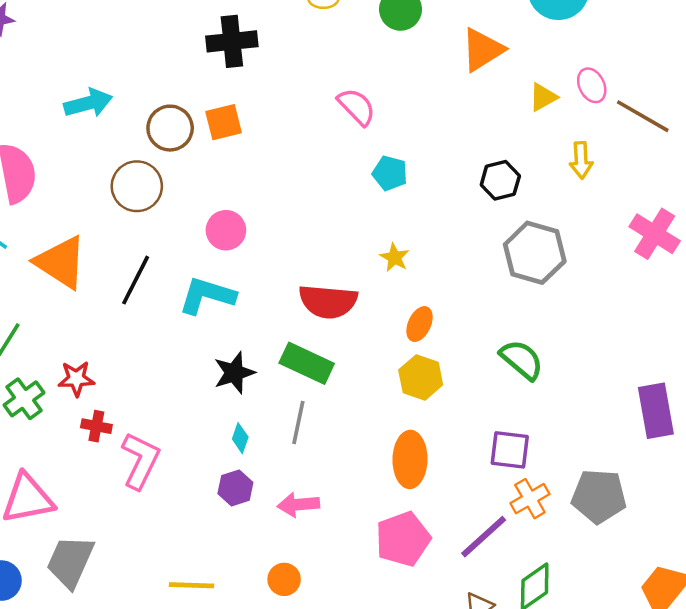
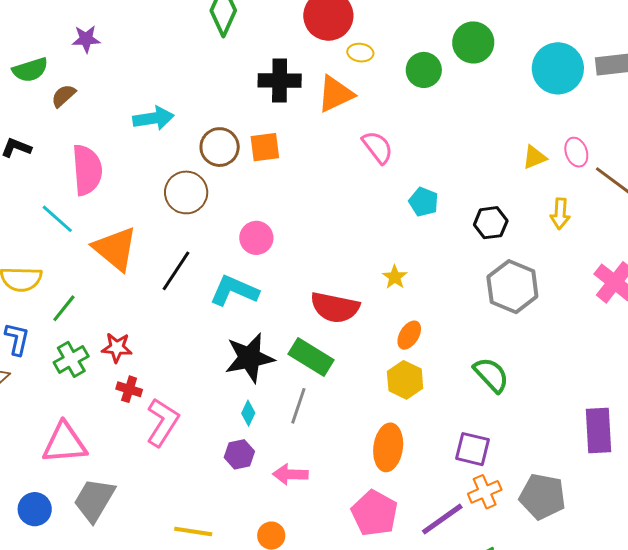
orange triangle: (482, 50) -> (335, 94), moved
cyan pentagon: (390, 173) -> (424, 202), moved
black star: (234, 373) -> (250, 358), size x1.4
pink pentagon: (403, 539) -> (374, 513), turned -30

